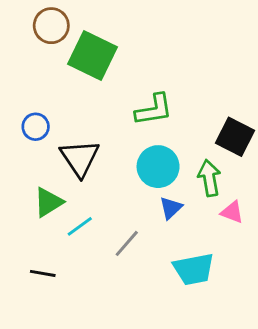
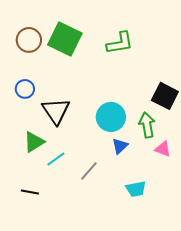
brown circle: (51, 26) -> (29, 40), moved
green L-shape: (154, 110) -> (120, 43), moved
cyan trapezoid: (194, 269) -> (136, 189), size x0.7

